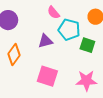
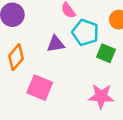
pink square: (47, 76) -> (40, 88), moved

